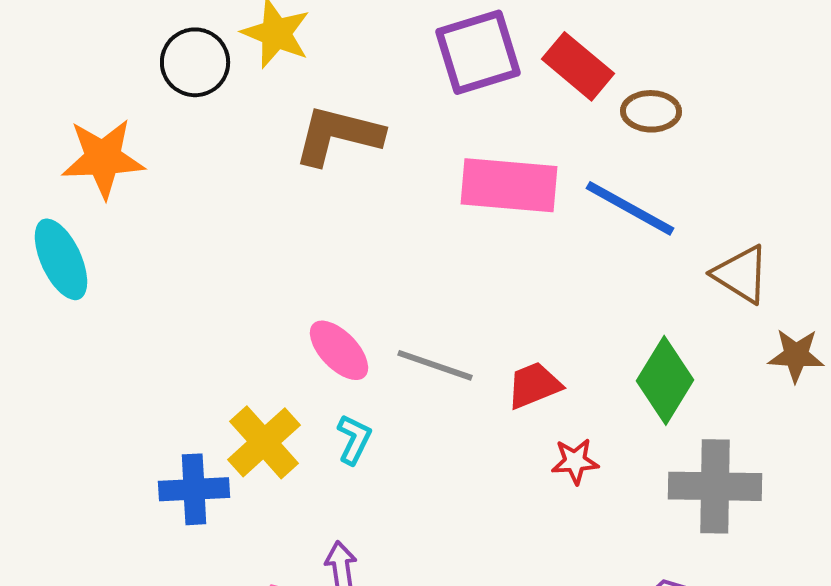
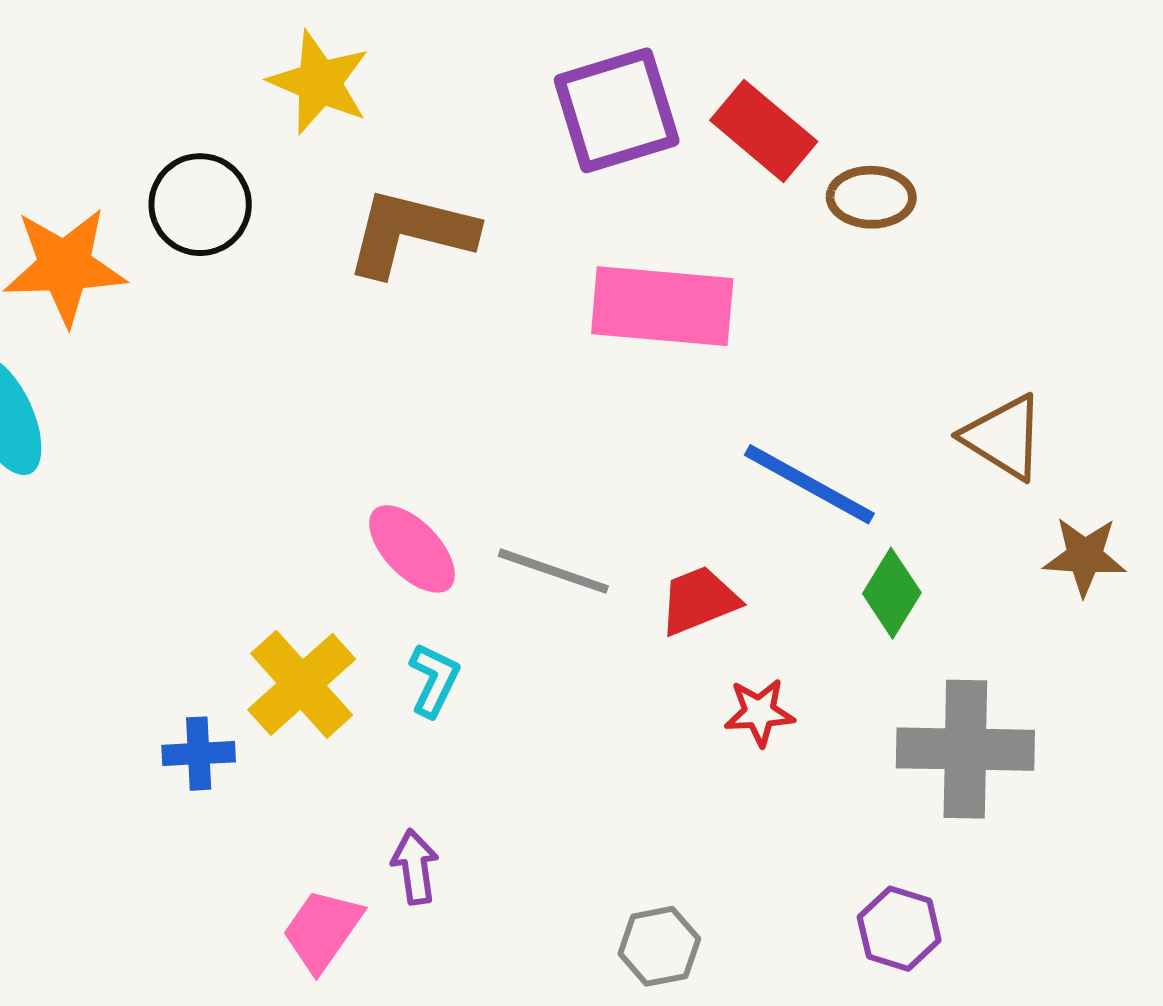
black circle: (195, 62) -> (200, 205), moved
blue line: (630, 208) -> (809, 484), moved
green diamond: (665, 380) -> (892, 593), size x0.7
blue cross: (194, 489) -> (199, 754), size x0.7

